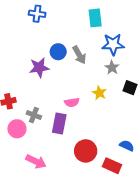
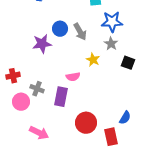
yellow star: (99, 93) -> (93, 60), moved
blue semicircle: (127, 146) -> (125, 118), turned 96
red rectangle: (112, 166) -> (111, 137), turned 54

